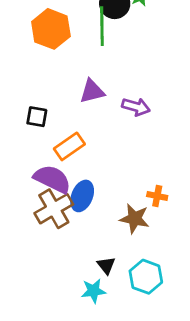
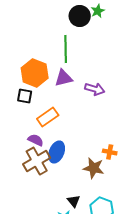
green line: (102, 26) -> (66, 49), moved
orange hexagon: (51, 29) -> (35, 73), moved
purple semicircle: (52, 179) -> (36, 140), size x0.6

